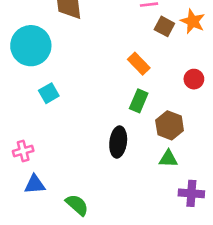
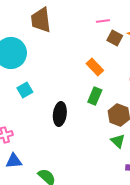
black ellipse: (118, 142) -> (60, 114), moved
green triangle: (168, 159) -> (118, 141), turned 42

